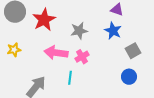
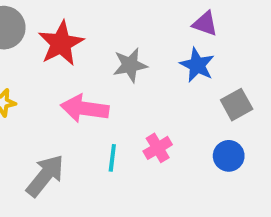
pink cross: (82, 57) -> (158, 148), moved

